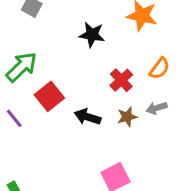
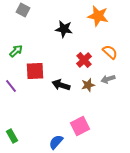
green arrow: (21, 67) -> (16, 51), size x0.6
orange semicircle: (159, 68) -> (110, 52), turned -84
red square: (49, 96) -> (35, 71), turned 36

